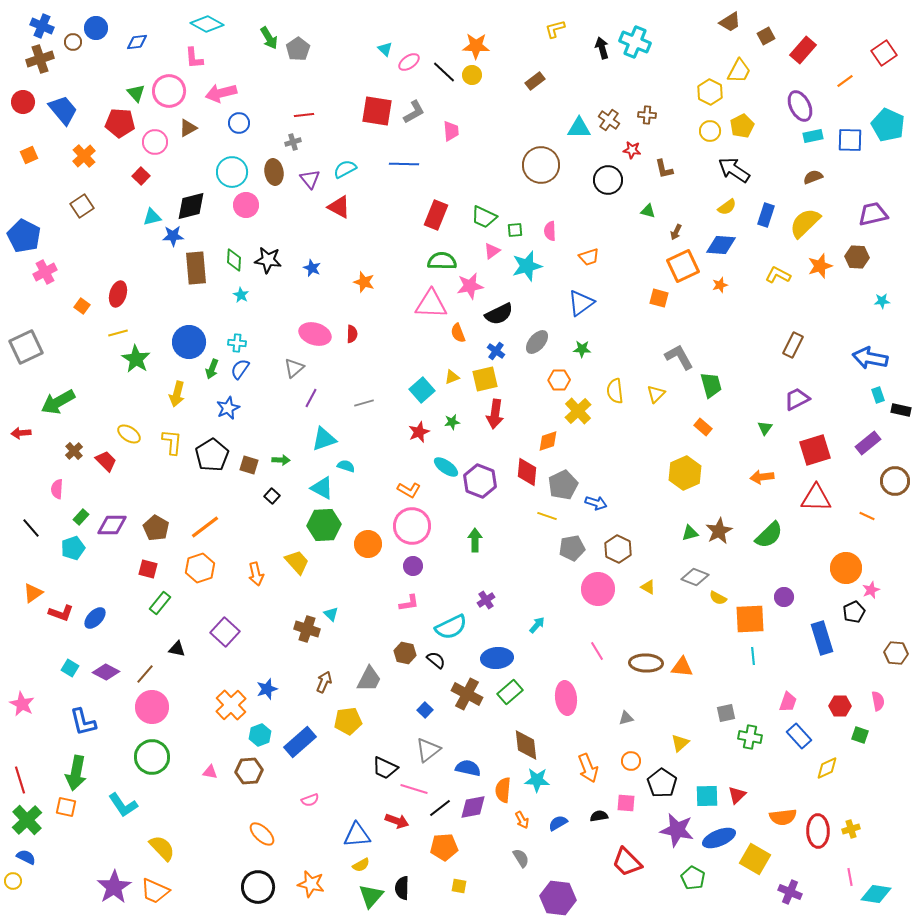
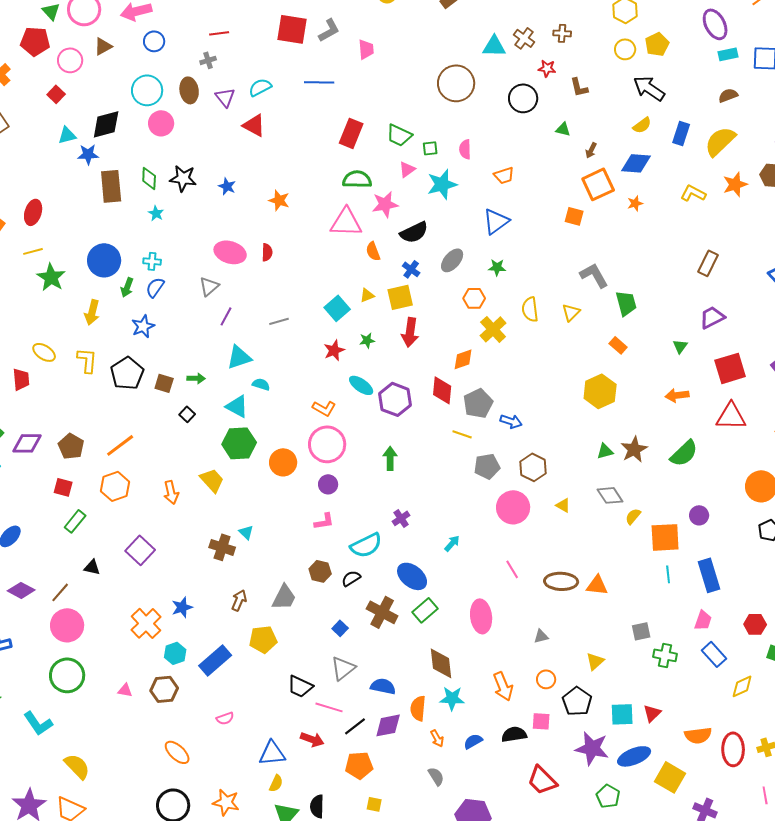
red trapezoid: (106, 461) -> (21, 379), turned 40
gray diamond: (695, 577) -> (610, 495), turned 36
yellow semicircle: (718, 598) -> (633, 516), turned 102
blue rectangle: (822, 638) -> (709, 575), moved
blue ellipse: (497, 658) -> (412, 576), turned 44
black semicircle: (436, 660) -> (351, 578), turned -72
black semicircle: (599, 816) -> (514, 734), size x1.4
yellow semicircle: (361, 865) -> (276, 783), turned -36

